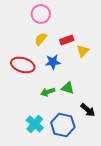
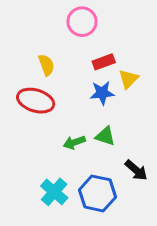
pink circle: (41, 14) -> (82, 22), moved
yellow semicircle: (41, 39) -> (46, 65), moved, turned 120
blue star: (53, 62) -> (102, 93), moved

